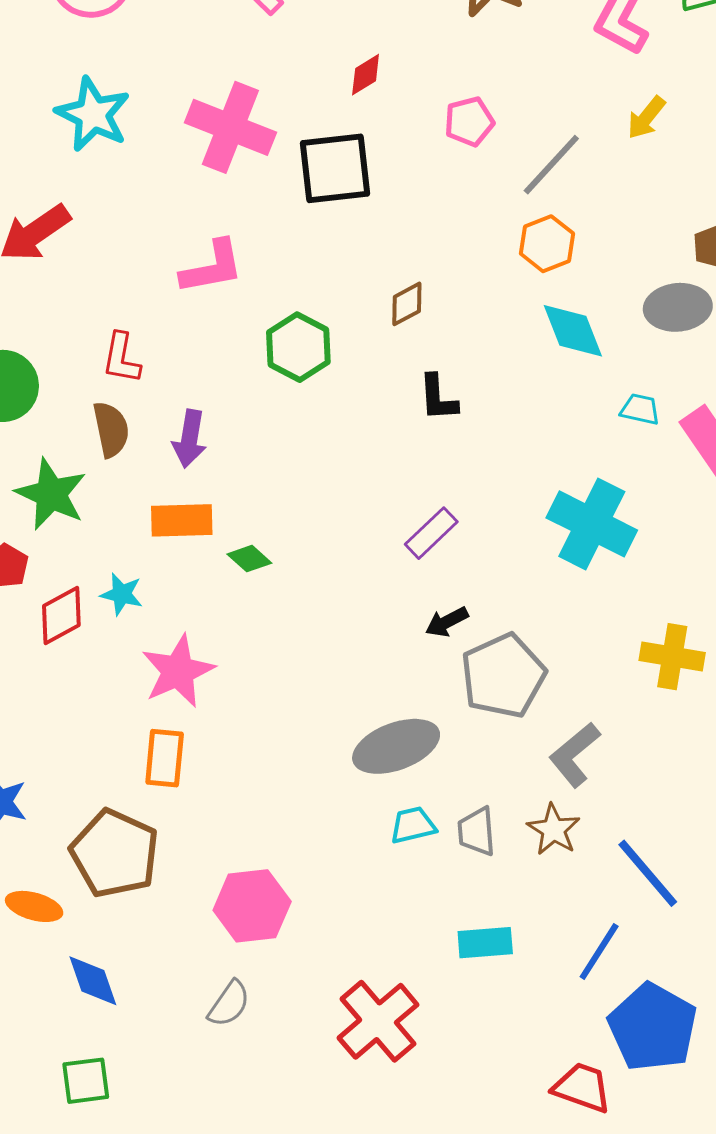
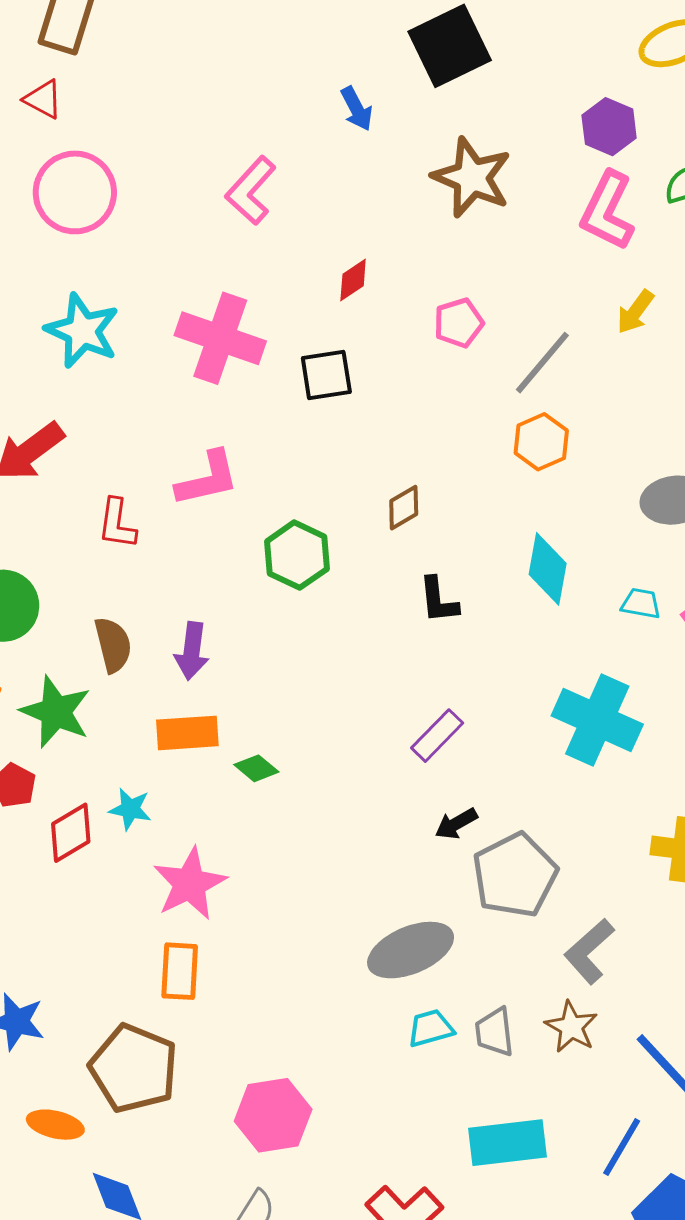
black square: (335, 168) -> (326, 375), size x0.7
cyan diamond: (573, 331) -> (548, 569), moved, turned 34
red L-shape: (121, 358) -> (117, 524), moved
cyan rectangle: (485, 943) -> (508, 1143), size x1.4

